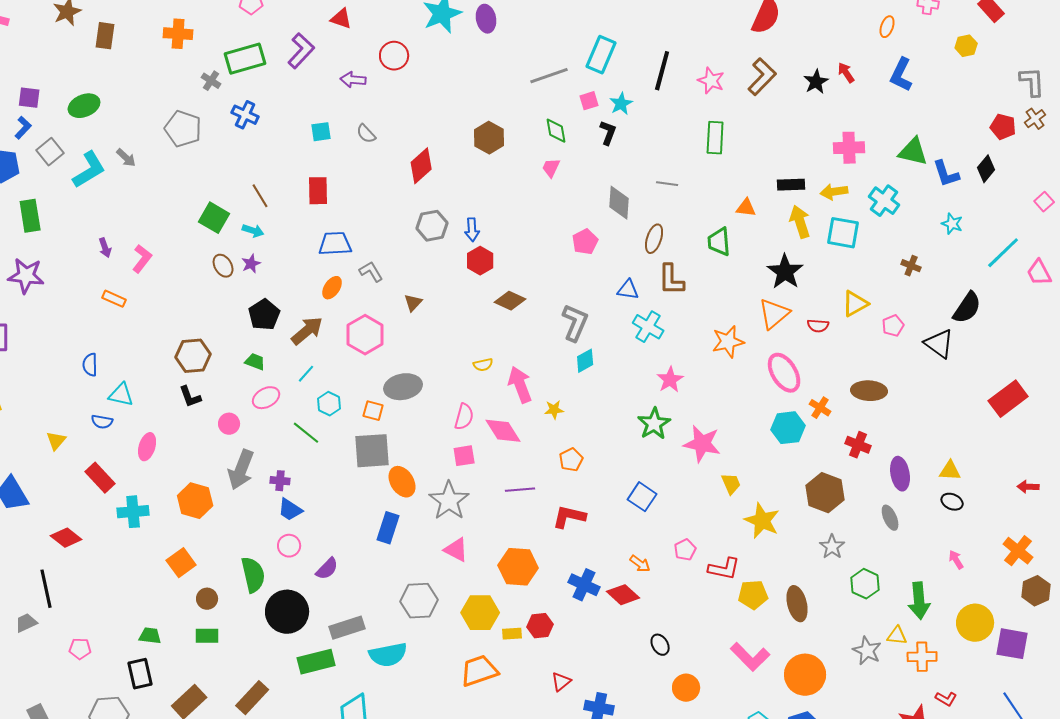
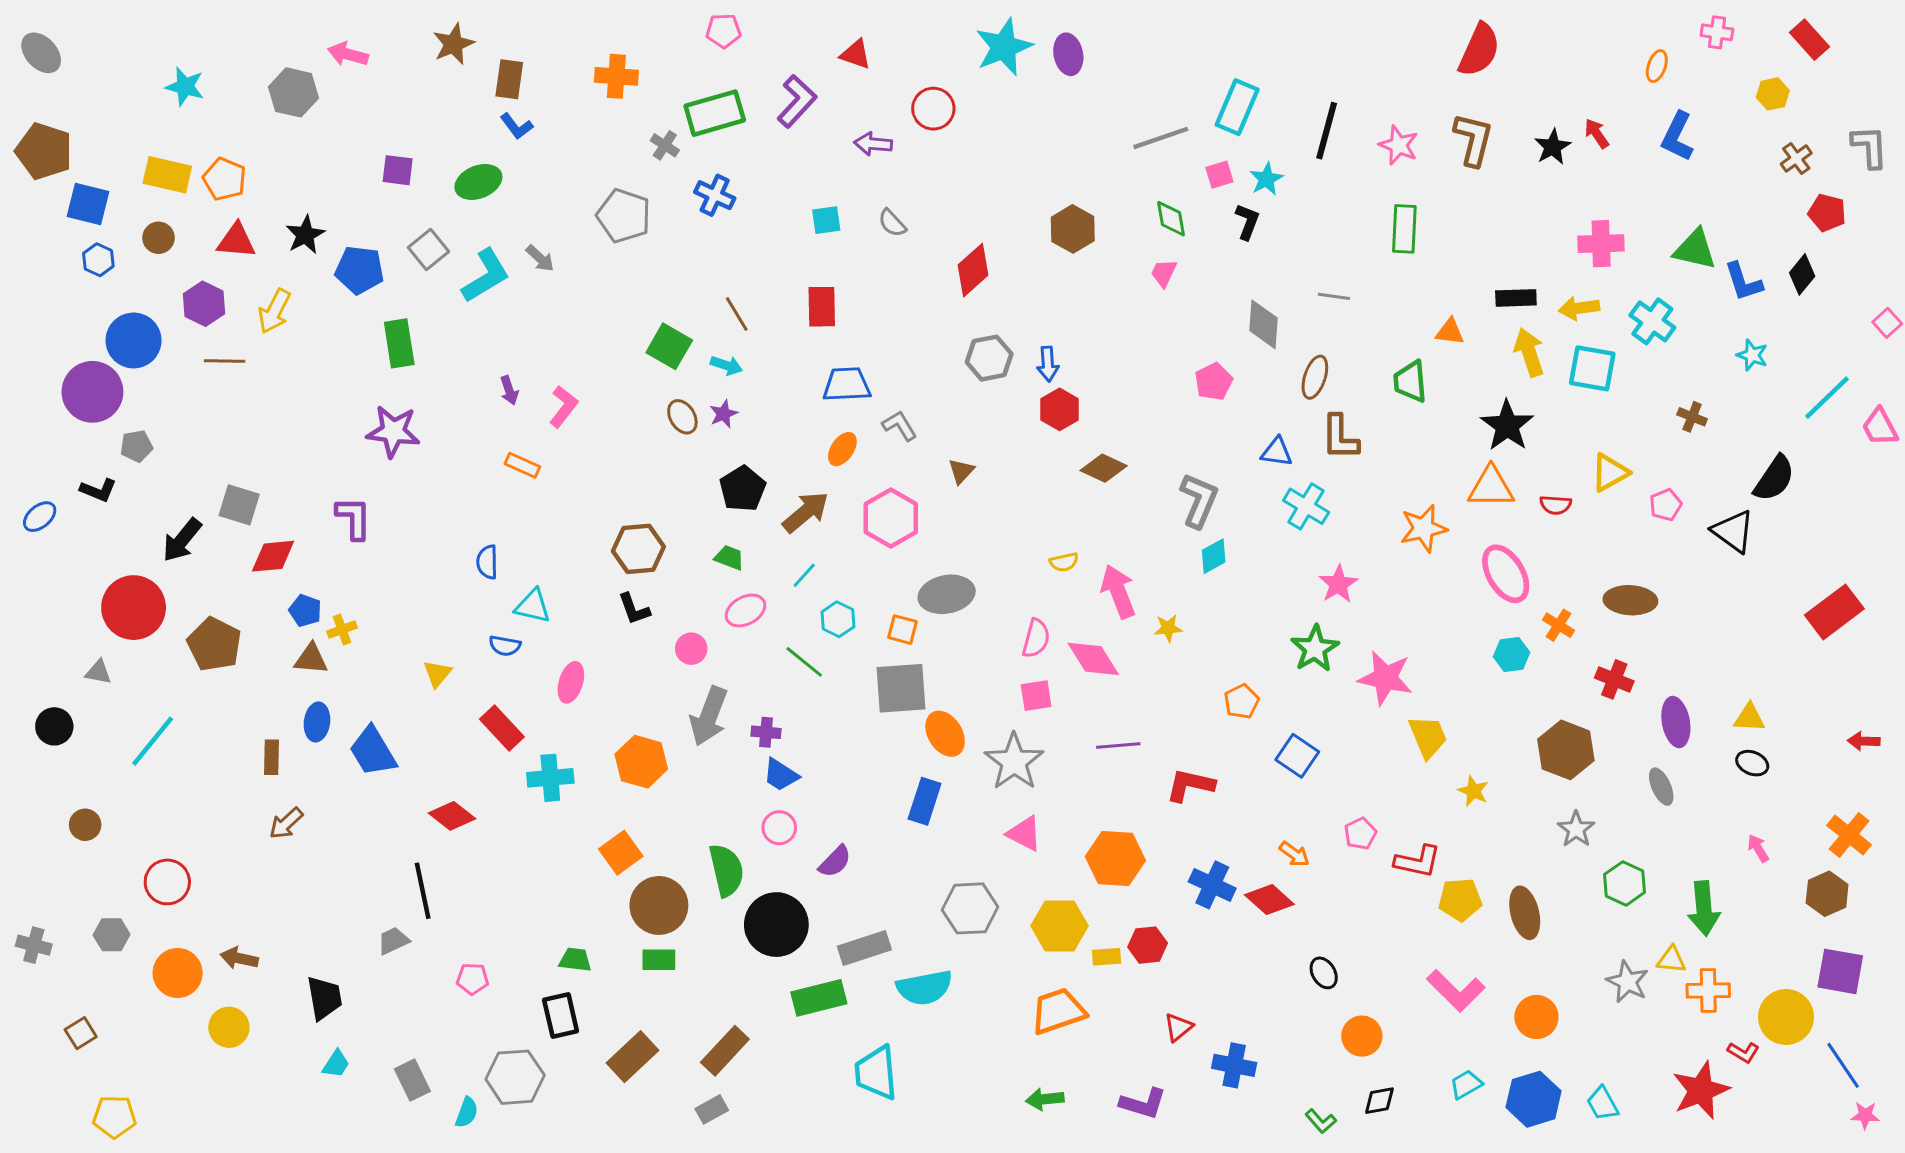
brown L-shape: (762, 77) -> (1473, 139), turned -30
brown cross: (1035, 119) -> (1796, 158), moved
blue L-shape: (23, 128) -> (517, 126), moved, turned 100
orange triangle: (774, 314) -> (1491, 487), turned 40
cyan hexagon: (788, 428) -> (1512, 655), size x0.7
orange pentagon: (571, 460) -> (1242, 701), moved
yellow trapezoid: (731, 484) -> (1428, 737), size x1.4
yellow star: (762, 521) -> (1473, 791), size x0.6
brown hexagon: (1036, 591) -> (1827, 894), moved
brown circle: (207, 599) -> (659, 905), size x1.8
yellow circle: (975, 623) -> (1786, 1017), moved
orange circle: (805, 675) -> (1536, 1017), size x0.7

